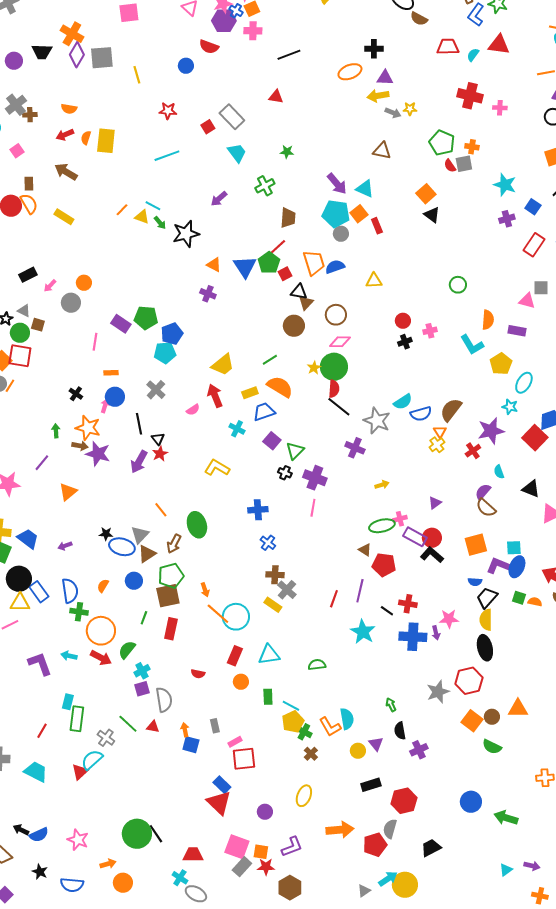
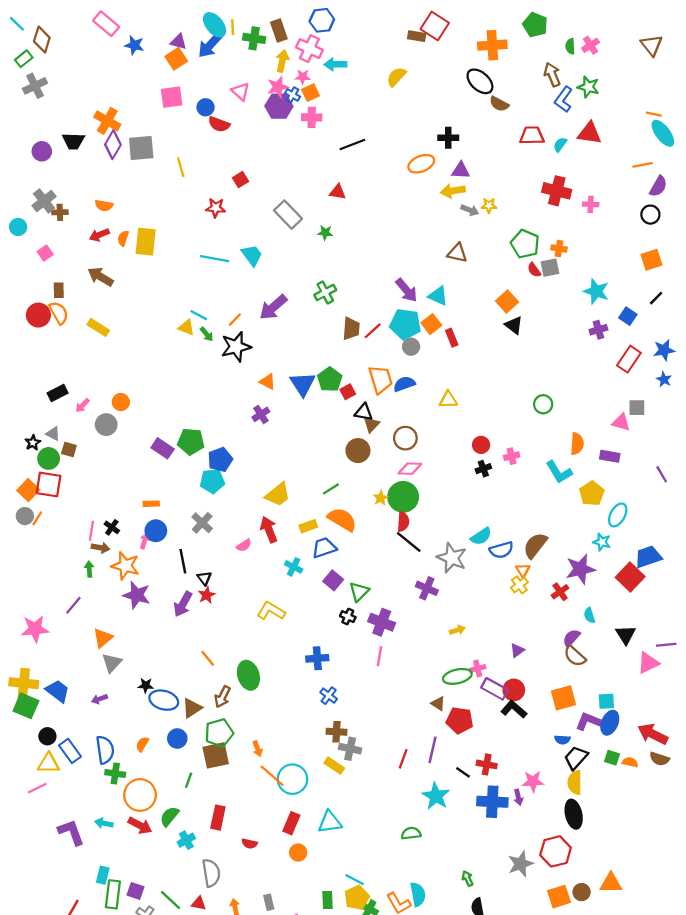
red semicircle: (209, 47) -> (219, 124), moved
blue circle: (186, 66) -> (206, 107), moved
red square: (208, 127) -> (241, 180), moved
green star: (287, 152) -> (325, 233), moved
cyan trapezoid: (237, 153) -> (252, 255), moved
cyan line: (167, 156) -> (215, 259), turned 30
purple arrow: (219, 199) -> (273, 307), size x1.5
orange line: (122, 210) -> (235, 320), moved
red line: (278, 247) -> (373, 331), moved
purple cross: (208, 294) -> (261, 414), turned 35
pink line: (95, 342) -> (91, 531), moved
brown arrow: (80, 446) -> (101, 548), moved
black triangle: (531, 489) -> (626, 635), turned 36
gray triangle: (140, 535) -> (112, 663), moved
black circle: (19, 579) -> (47, 736), size x0.6
gray cross: (287, 590) -> (350, 749), turned -30
red rectangle: (171, 629) -> (218, 818), moved
green semicircle: (317, 665) -> (411, 833), moved
purple square: (142, 689) -> (136, 891), moved, turned 35
green rectangle: (268, 697) -> (327, 900), moved
orange square: (472, 721) -> (559, 897), turned 35

